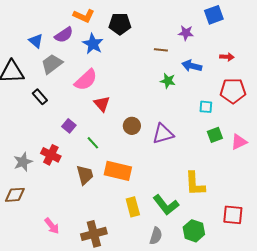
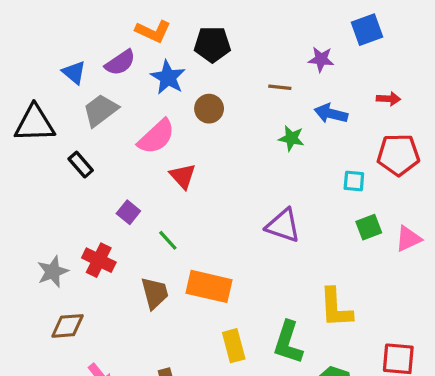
brown circle: (132, 126) -> (209, 109), moved
purple triangle: (163, 134) -> (283, 226), turned 35
brown diamond: (15, 195) -> (67, 326), moved
green L-shape: (166, 205) -> (288, 342), turned 56

